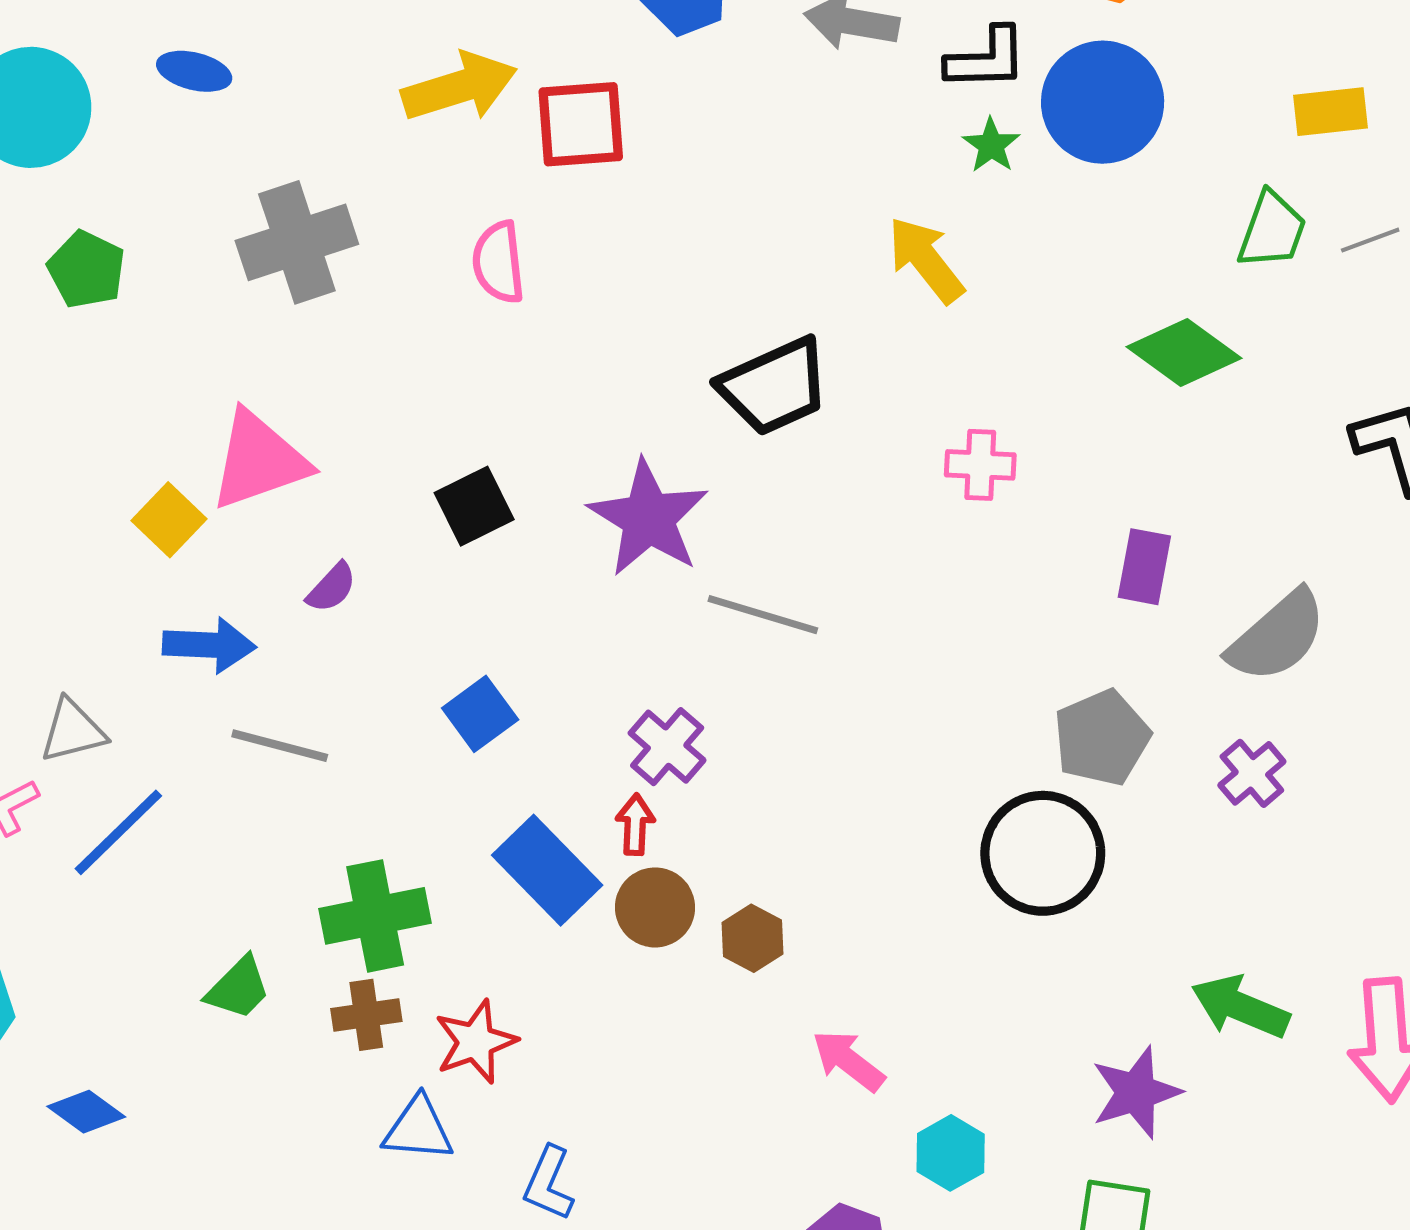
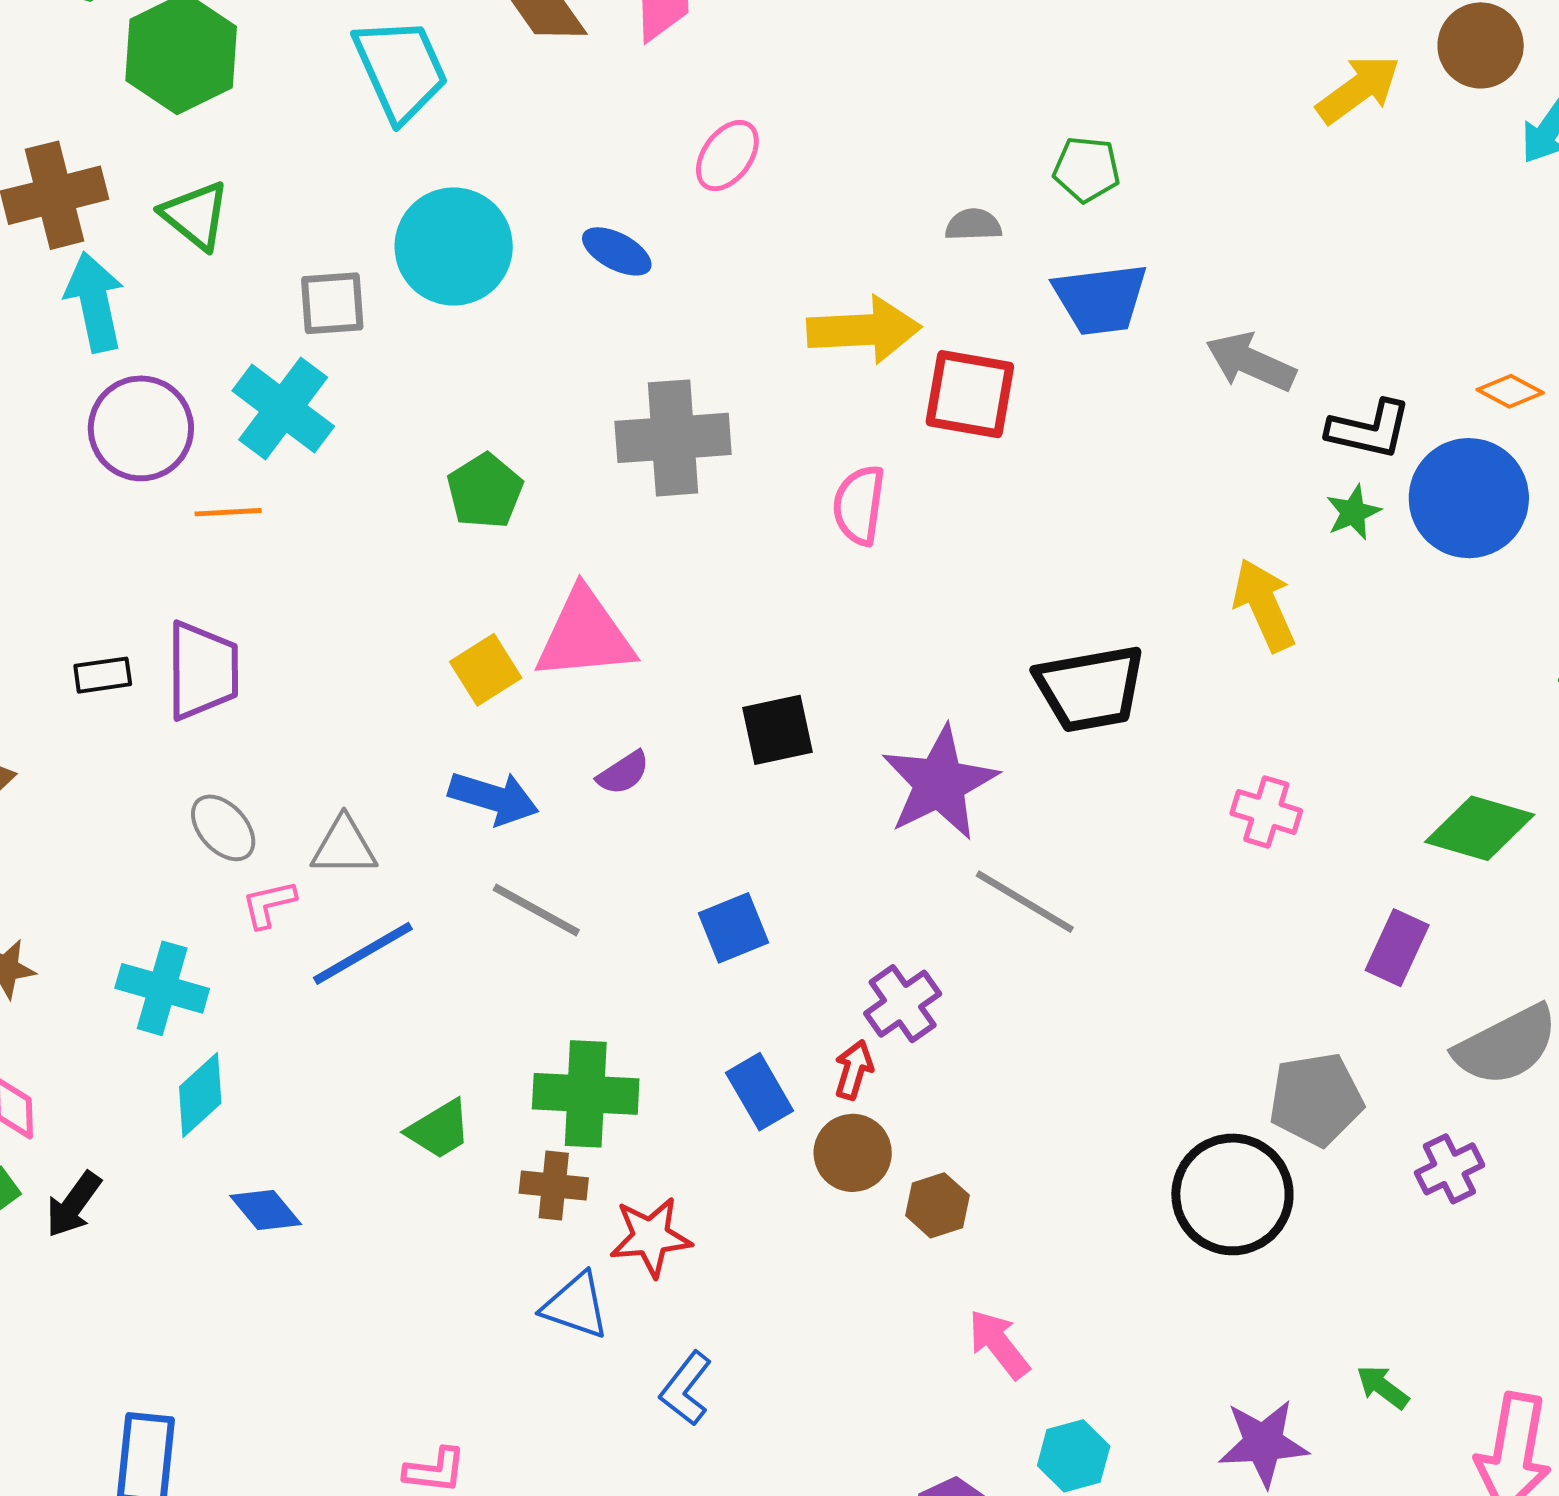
green pentagon: (86, 270) -> (485, 491), moved
green diamond: (1184, 353) -> (1480, 828), moved, turned -34
blue rectangle: (547, 870) -> (760, 1092), size x0.7
green arrow: (1240, 1007) -> (1383, 1387), size x0.6

